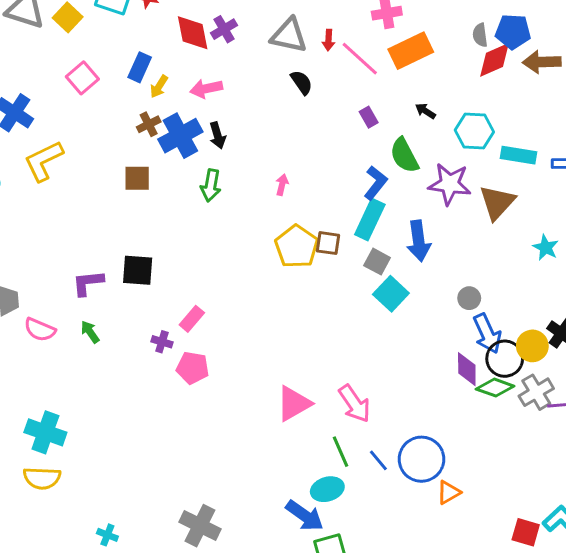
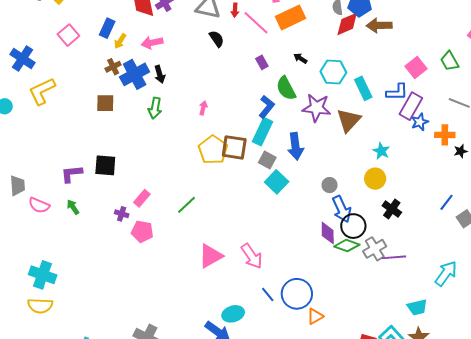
cyan rectangle: (519, 155) -> (363, 88), turned 55
brown square: (328, 243) -> (234, 147), size x1.5
yellow circle: (532, 346) -> (375, 179), moved
green line: (341, 452) -> (187, 205), moved, turned 70

